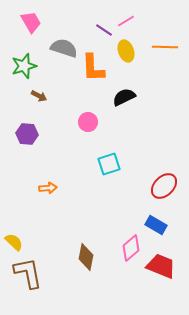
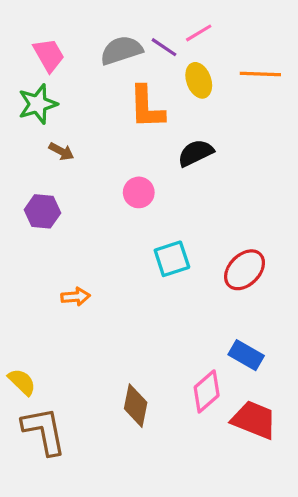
pink trapezoid: (31, 22) -> (49, 55), moved
gray semicircle: (64, 48) -> (121, 50), moved, turned -36
red ellipse: (164, 186) -> (245, 270), moved

